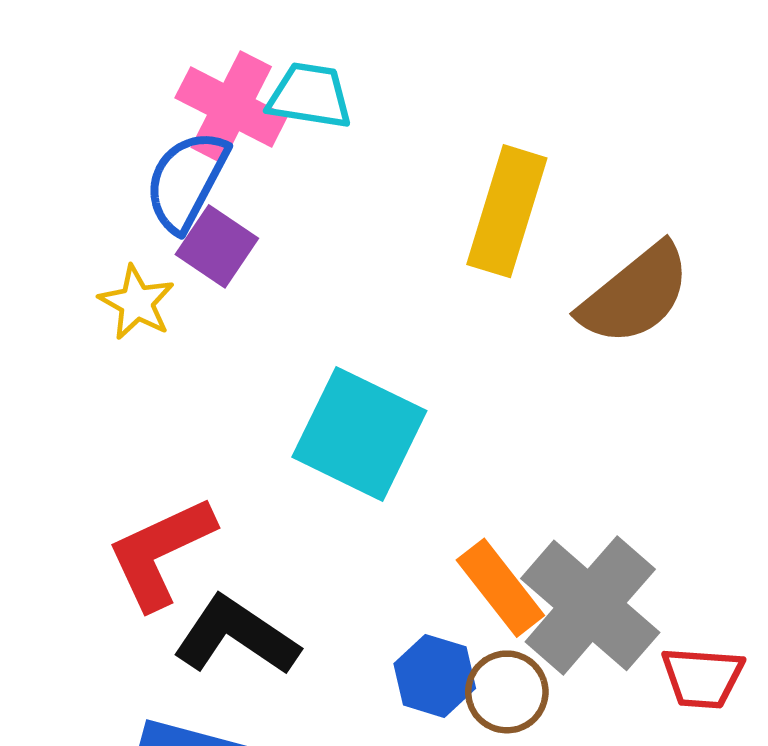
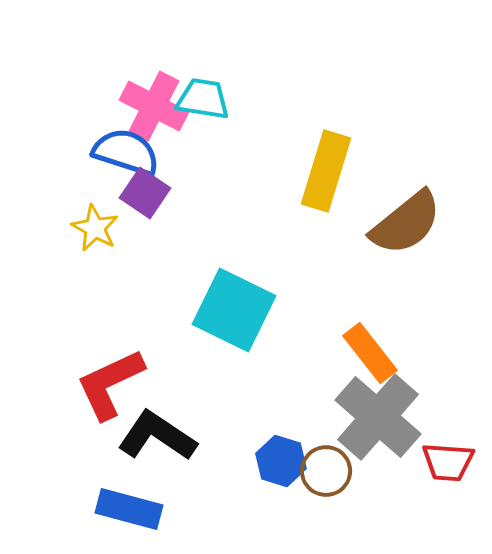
blue semicircle: (186, 181) -> (126, 152), turned 80
orange rectangle: (500, 588) -> (370, 353), moved

